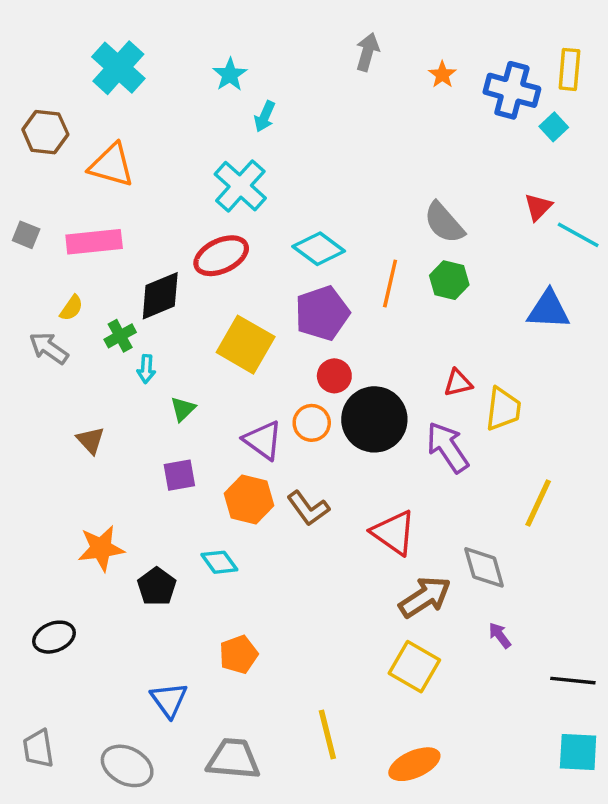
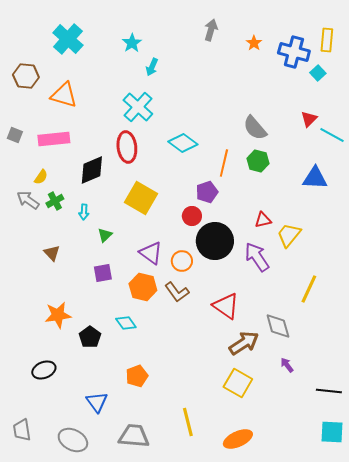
red ellipse: (221, 256) -> (127, 147), turned -72
purple pentagon: (322, 313) -> (207, 192), moved, size x0.7
green cross: (120, 336) -> (55, 201), moved
yellow trapezoid: (503, 409) -> (289, 235), turned -148
orange circle: (312, 423) -> (182, 261), moved
black ellipse: (54, 637) -> (44, 370), moved

